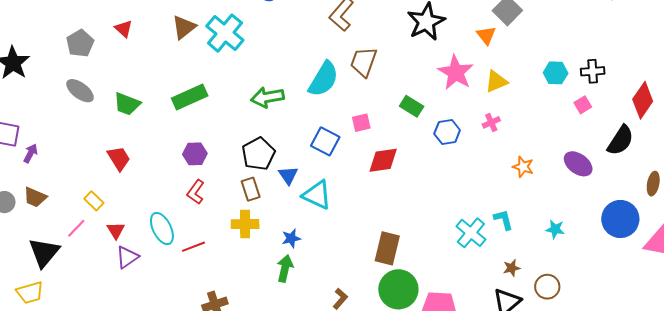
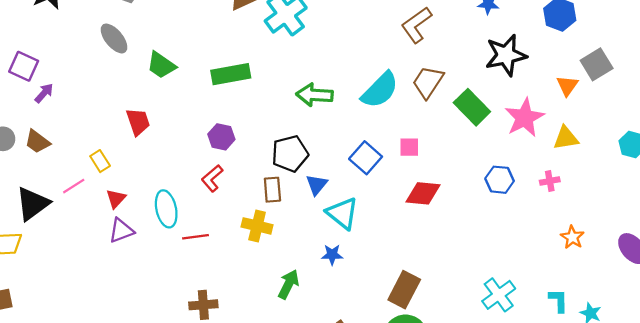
green rectangle: (412, 106) -> (472, 107), moved, size x1.4
cyan L-shape: (504, 220) -> (558, 301), moved
blue star: (291, 238) -> (332, 255), moved

